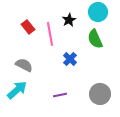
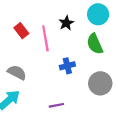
blue cross: (70, 59) -> (67, 66), turned 32
gray circle: (100, 94) -> (100, 83), moved

